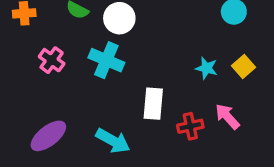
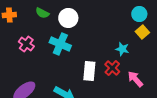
yellow square: (244, 67) -> (142, 32), moved
red cross: (190, 126) -> (112, 68), moved, turned -35

